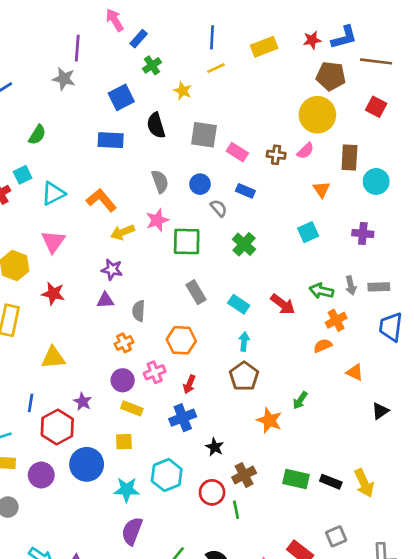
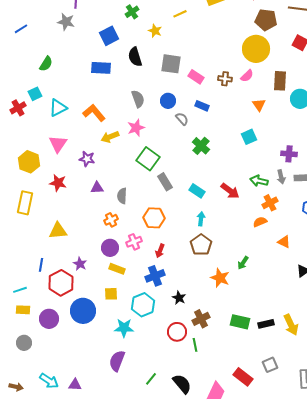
purple cross: (363, 234) -> (289, 154), moved
green square: (187, 242) -> (148, 159), moved, turned 35
purple star: (112, 270) -> (87, 159), moved
cyan hexagon: (167, 475) -> (143, 305), moved
black rectangle: (331, 482) -> (266, 324), turned -35
cyan star: (127, 490) -> (124, 328), moved

